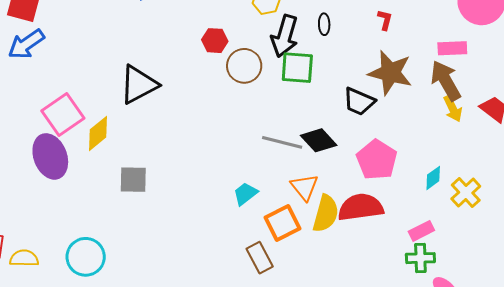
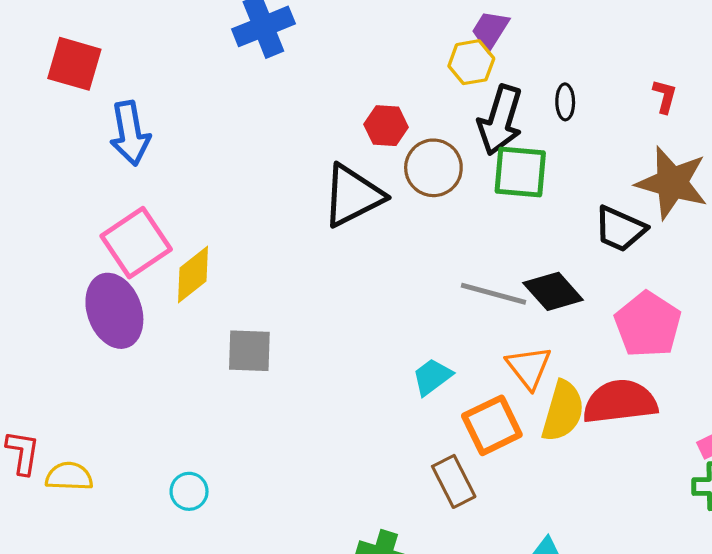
blue arrow: (26, 44) -> (130, 133), moved, turned -66
black triangle: (139, 85) -> (353, 196), moved
cyan circle: (86, 257) -> (189, 491), moved, size x0.6

